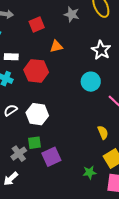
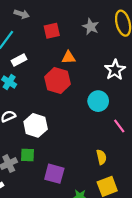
white rectangle: (11, 57) -> (19, 60), turned -40
red hexagon: (36, 71) -> (58, 80), moved
purple square: (51, 157) -> (54, 174), moved, turned 30

